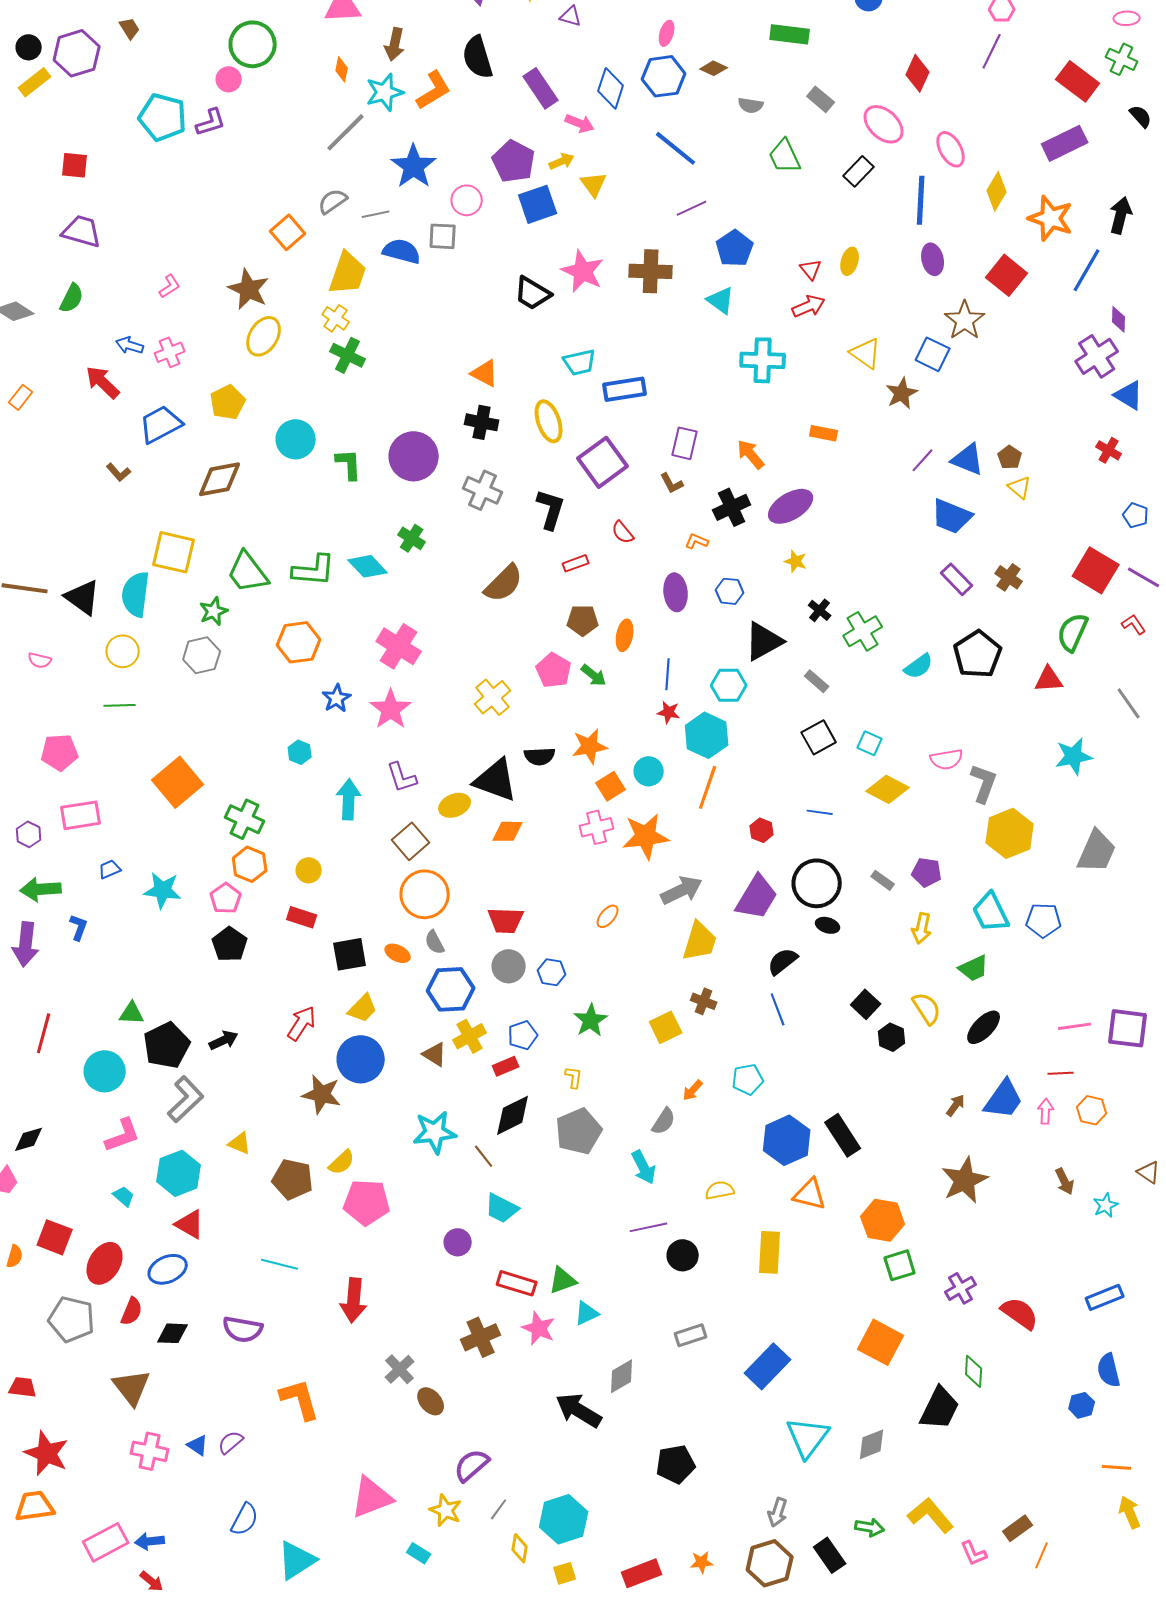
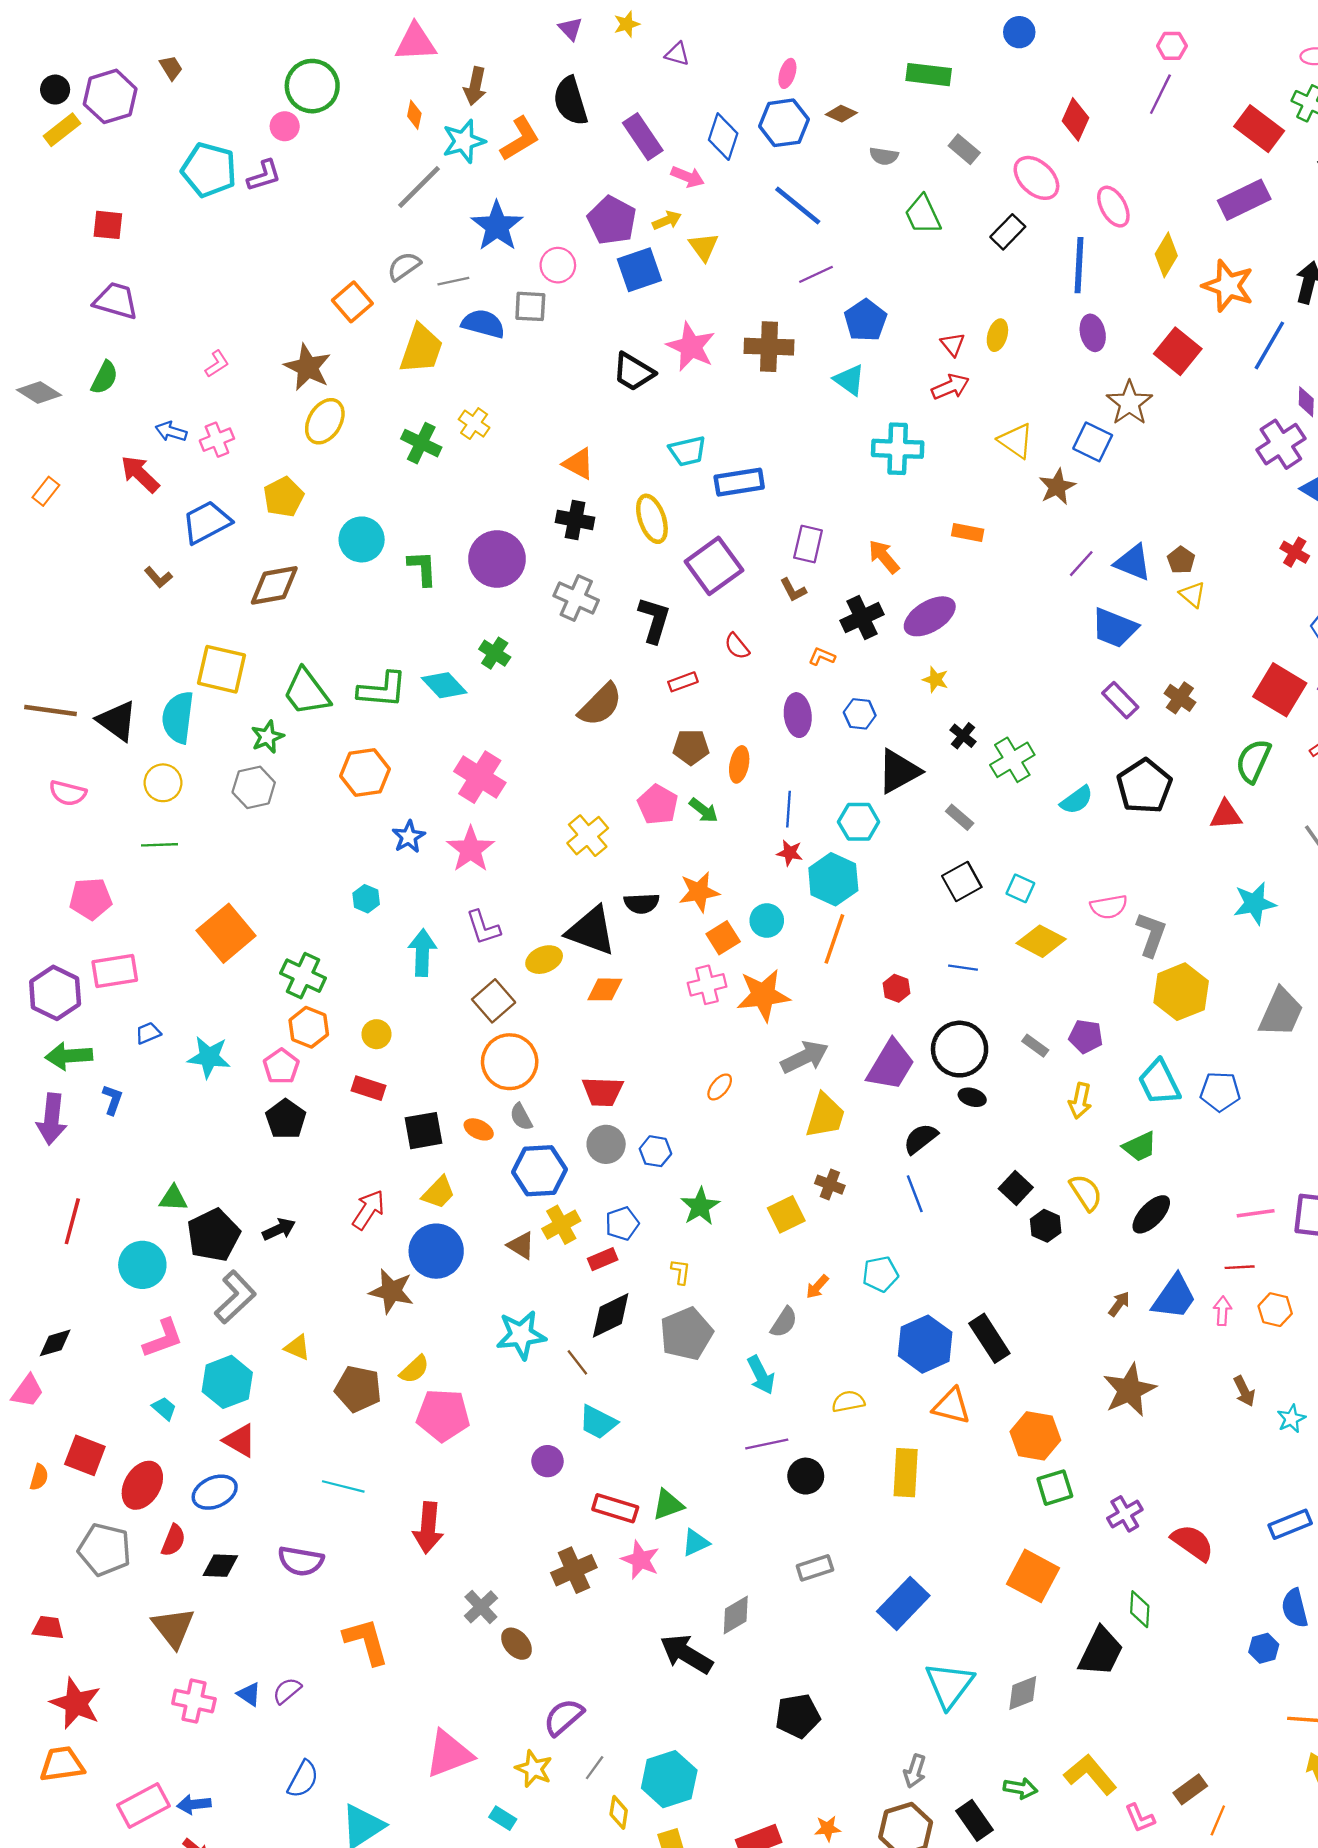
yellow cross: (336, 318) -> (474, 424), moved
pink semicircle: (40, 660) -> (68, 793), size x1.4
purple hexagon: (29, 834) -> (55, 993), size x1.8

